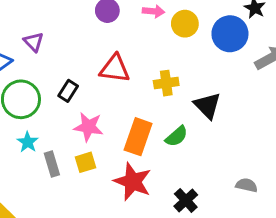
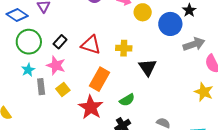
red triangle: (115, 69) -> (91, 45), moved
pink star: (88, 127) -> (56, 65), moved
green semicircle: (177, 136) -> (127, 100), moved
yellow square: (86, 162) -> (63, 90), turned -32

